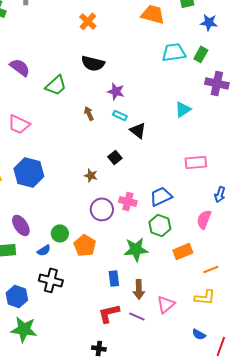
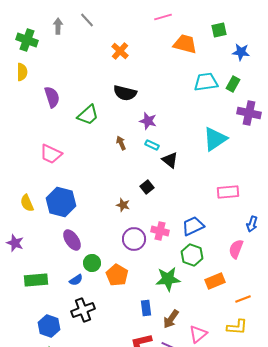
purple semicircle: (20, 67) -> (52, 97), turned 35
cyan triangle: (183, 109) -> (215, 139), size x1.5
purple ellipse: (21, 225) -> (72, 240), moved
black cross: (51, 280) -> (83, 310), turned -35
brown arrow: (139, 289) -> (171, 319), turned 36

